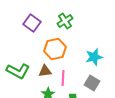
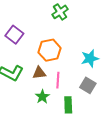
green cross: (65, 21) -> (60, 12), moved
purple square: (32, 23) -> (14, 35), moved

